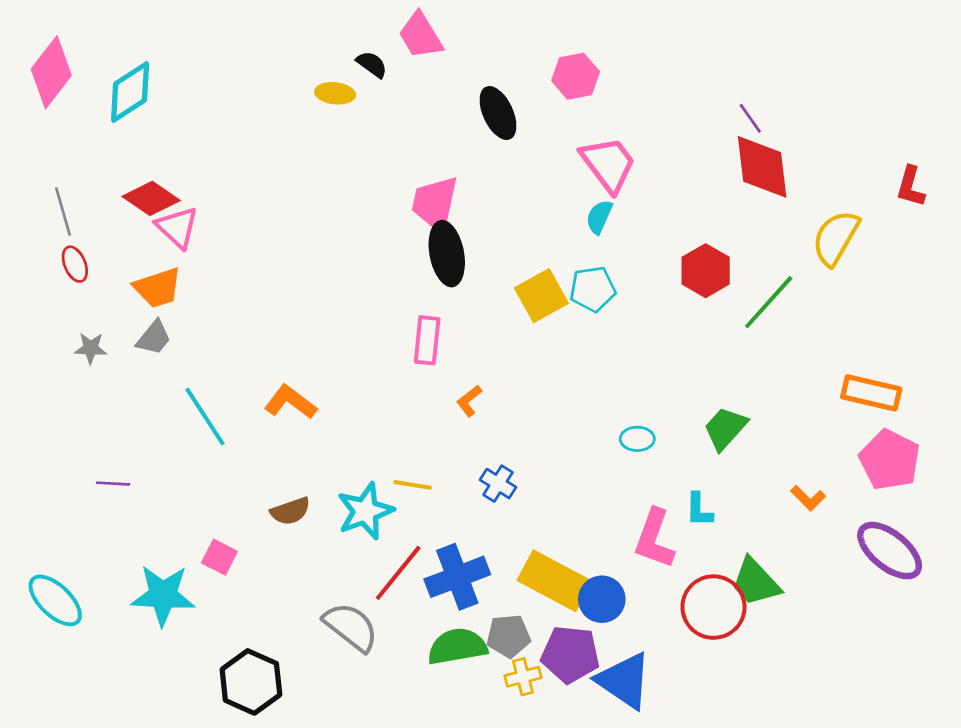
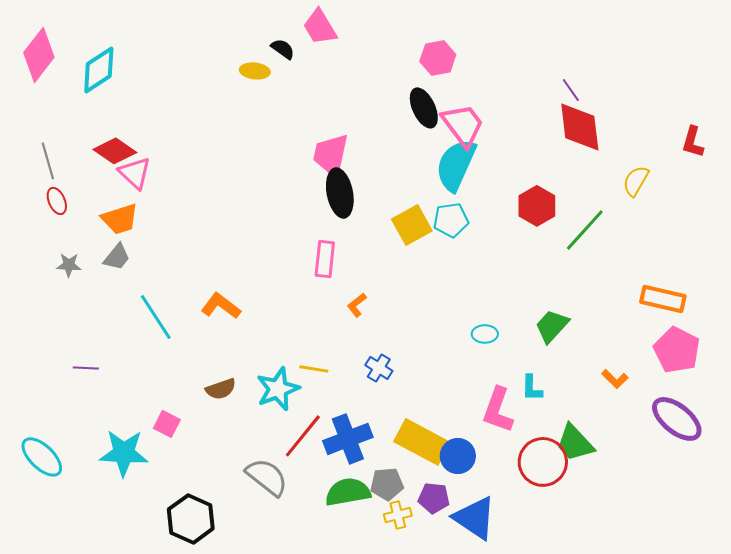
black ellipse: (498, 113) -> (424, 108), moved
cyan semicircle: (599, 217) -> (456, 165), size x2.0
yellow semicircle: (836, 238) -> (636, 181), size x0.7
purple pentagon: (570, 654) -> (434, 498), size x0.7

